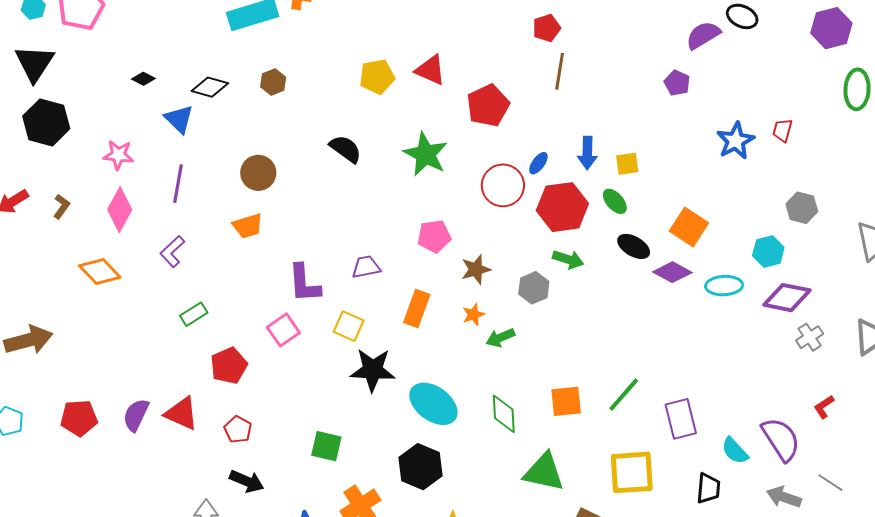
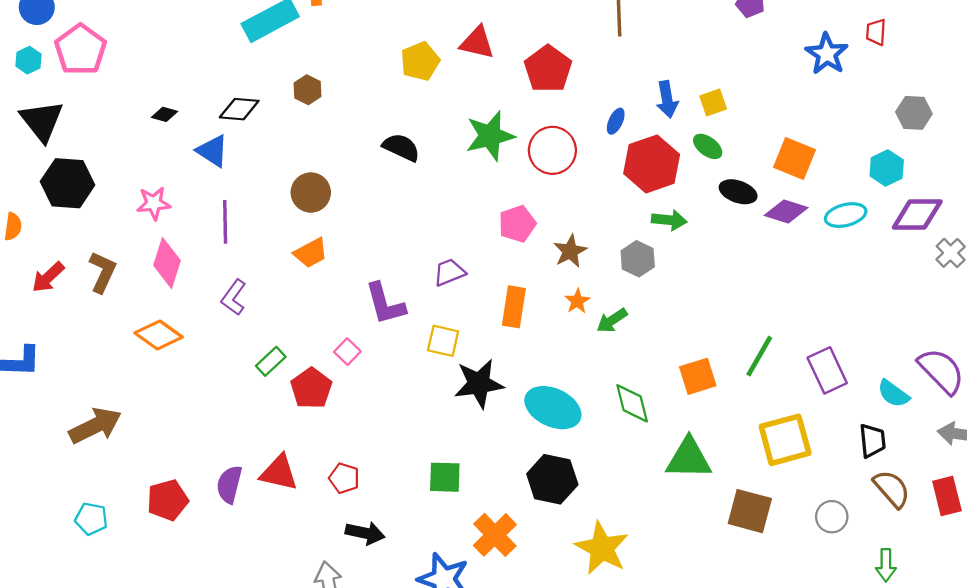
green star: (426, 154) -> (490, 136), turned -30
red circle: (503, 185) -> (552, 150), moved
brown L-shape: (62, 206) -> (103, 272), size x1.5
pink square: (283, 330) -> (347, 352), moved, size x0.7
red pentagon: (229, 366) -> (311, 388), moved

